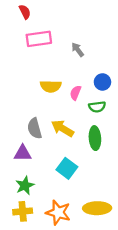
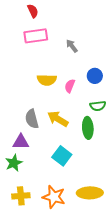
red semicircle: (25, 12) -> (33, 11), moved
green semicircle: (97, 107) -> (98, 106), moved
green star: (25, 186) -> (14, 163), moved

